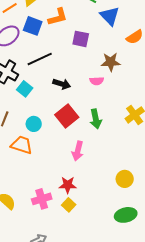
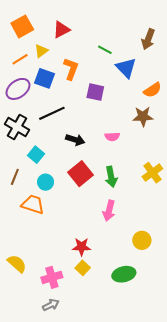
orange L-shape: (58, 17) -> (71, 69), turned -55
brown star: (111, 62) -> (143, 116), moved
cyan square: (25, 89) -> (36, 155), moved
pink arrow: (78, 151) -> (109, 211), moved
pink cross: (42, 199) -> (52, 277), moved
green ellipse: (126, 215) -> (124, 274), moved

